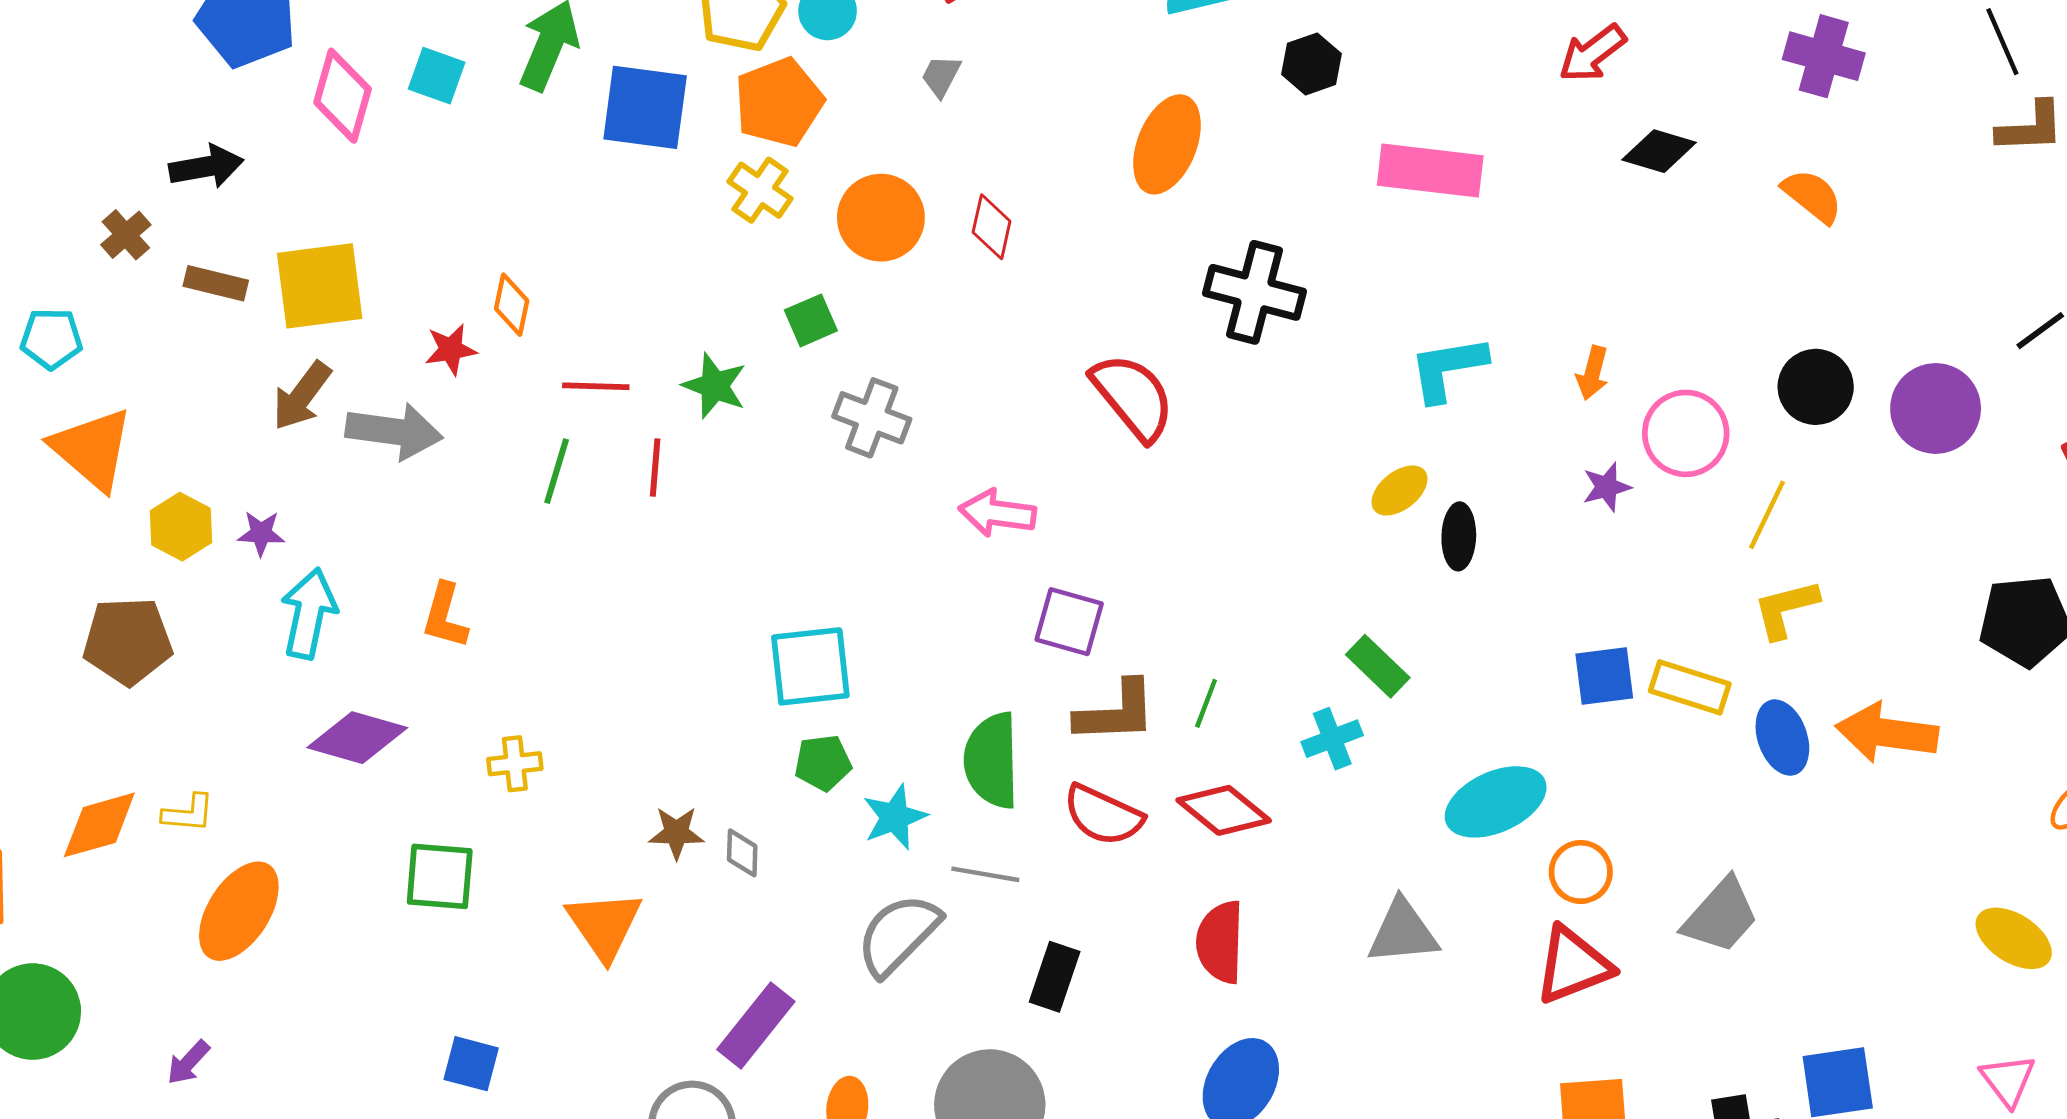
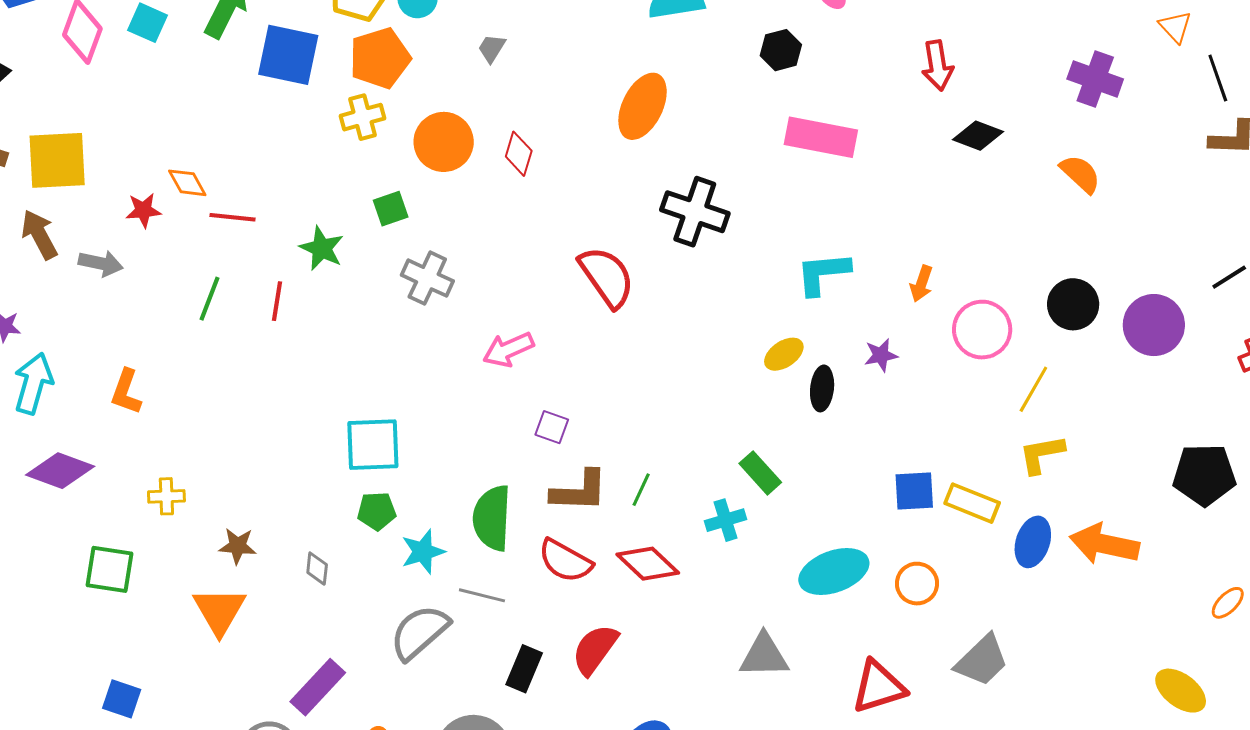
red arrow: (1592, 53) -> (937, 65), turned -66
black hexagon: (1311, 64) -> (781, 50), moved
yellow cross: (760, 190) -> (362, 117), turned 36
orange diamond: (512, 305) -> (187, 183), turned -45
red line: (596, 386) -> (232, 217), moved
brown arrow: (302, 396) -> (39, 235), turned 111
gray arrow: (394, 431) -> (101, 263), size x0.7
purple star: (1607, 487) -> (881, 355), moved
pink arrow: (997, 513) -> (508, 349), turned -36
purple square: (1069, 622) -> (552, 427), size x0.7
blue ellipse: (1782, 738) -> (1033, 542), turned 33
brown star: (676, 833) -> (238, 546), moved
orange circle: (1581, 872) -> (917, 584), moved
red semicircle: (1220, 942) -> (595, 649), moved, turned 30

